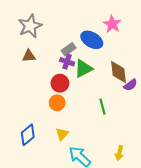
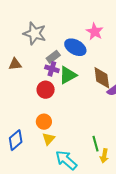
gray star: (30, 26) -> (35, 33), moved, turned -30
orange circle: (57, 103) -> (44, 122), moved
green line: (103, 107) -> (95, 144), moved

